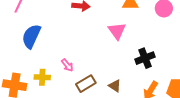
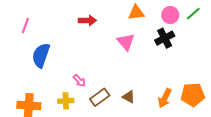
black cross: (145, 58) -> (165, 38), moved
yellow cross: (42, 77) -> (66, 101), moved

